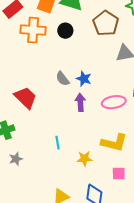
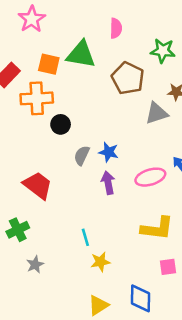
black circle: (65, 31) -> (61, 124), moved
gray semicircle: (63, 79) -> (82, 155), turned 70
yellow star: (85, 159) -> (100, 262), moved

